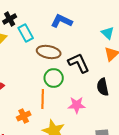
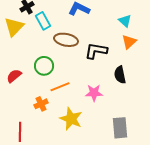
black L-shape: (79, 63) -> (96, 51), turned -55
green circle: (54, 78) -> (44, 66), moved
orange line: (43, 99) -> (60, 87), turned 66

